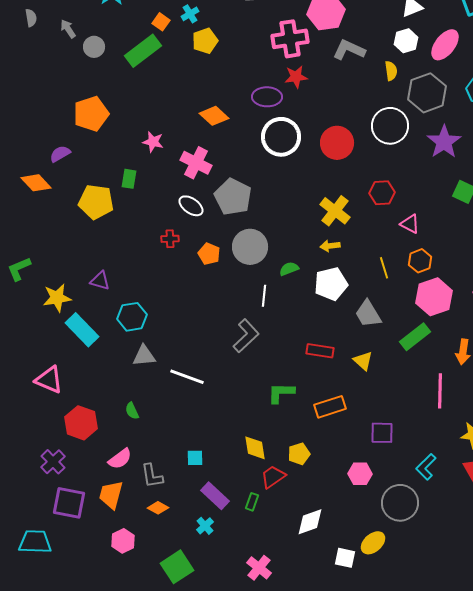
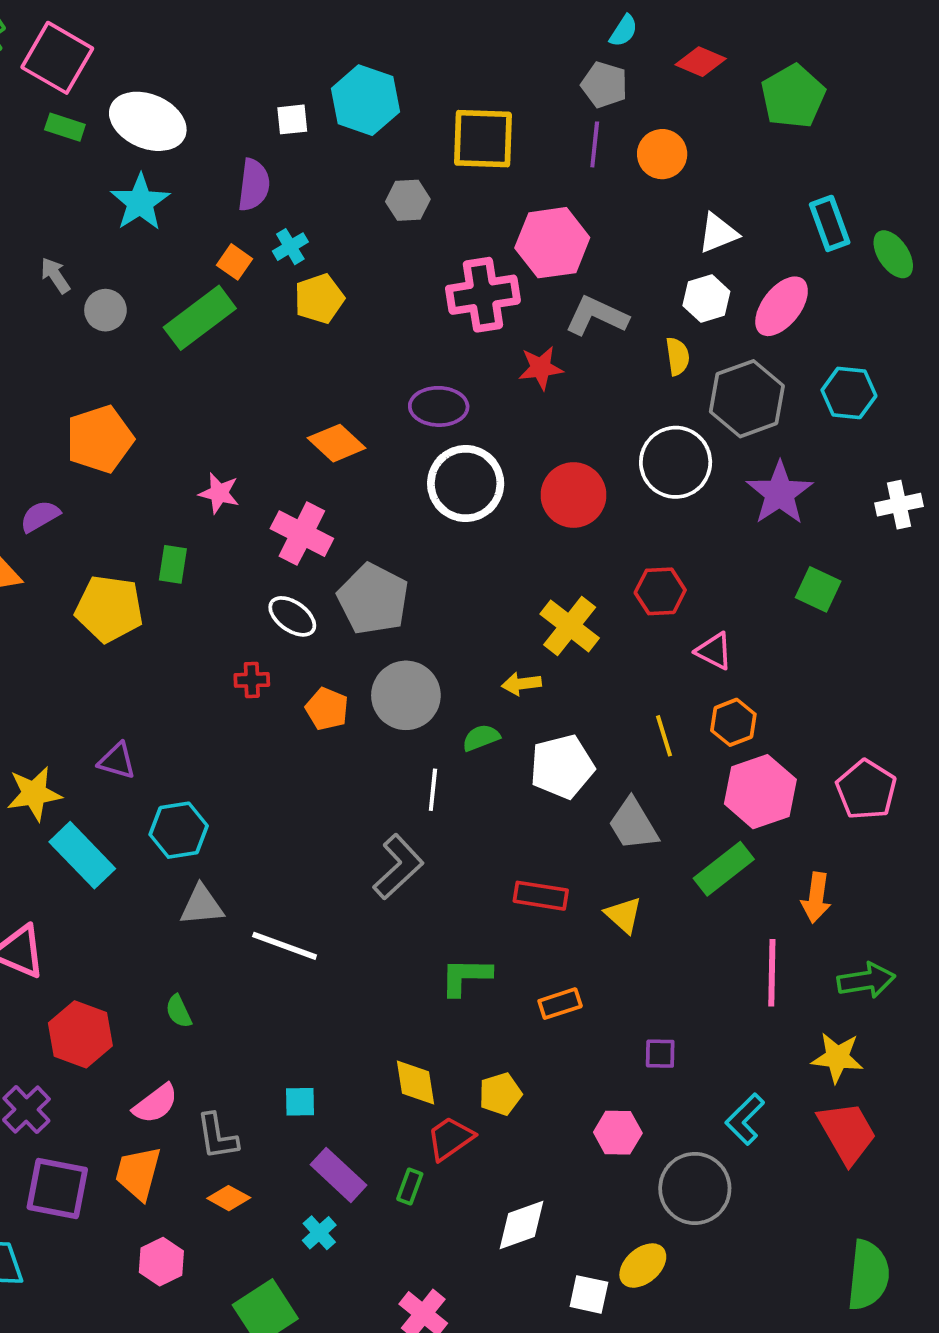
red star: (296, 77) -> (541, 368), moved
yellow arrow: (330, 246) -> (521, 684), moved
orange rectangle: (330, 407) -> (560, 1004), size x0.7
purple square: (382, 433) -> (660, 1054), size x0.7

